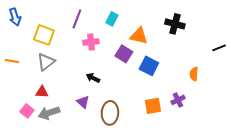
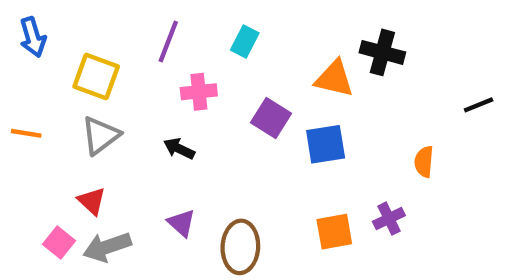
orange triangle: (139, 36) -> (334, 79), moved
blue square: (149, 66) -> (326, 144), turned -36
black arrow: (93, 78) -> (179, 149), moved
red triangle: (42, 92) -> (92, 201), turned 40

